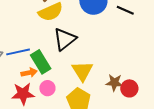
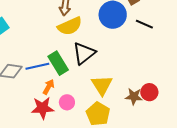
green rectangle: (41, 62) -> (58, 63), moved
orange arrow: (29, 73) -> (49, 87), turned -49
red circle: (129, 88) -> (149, 92), moved

